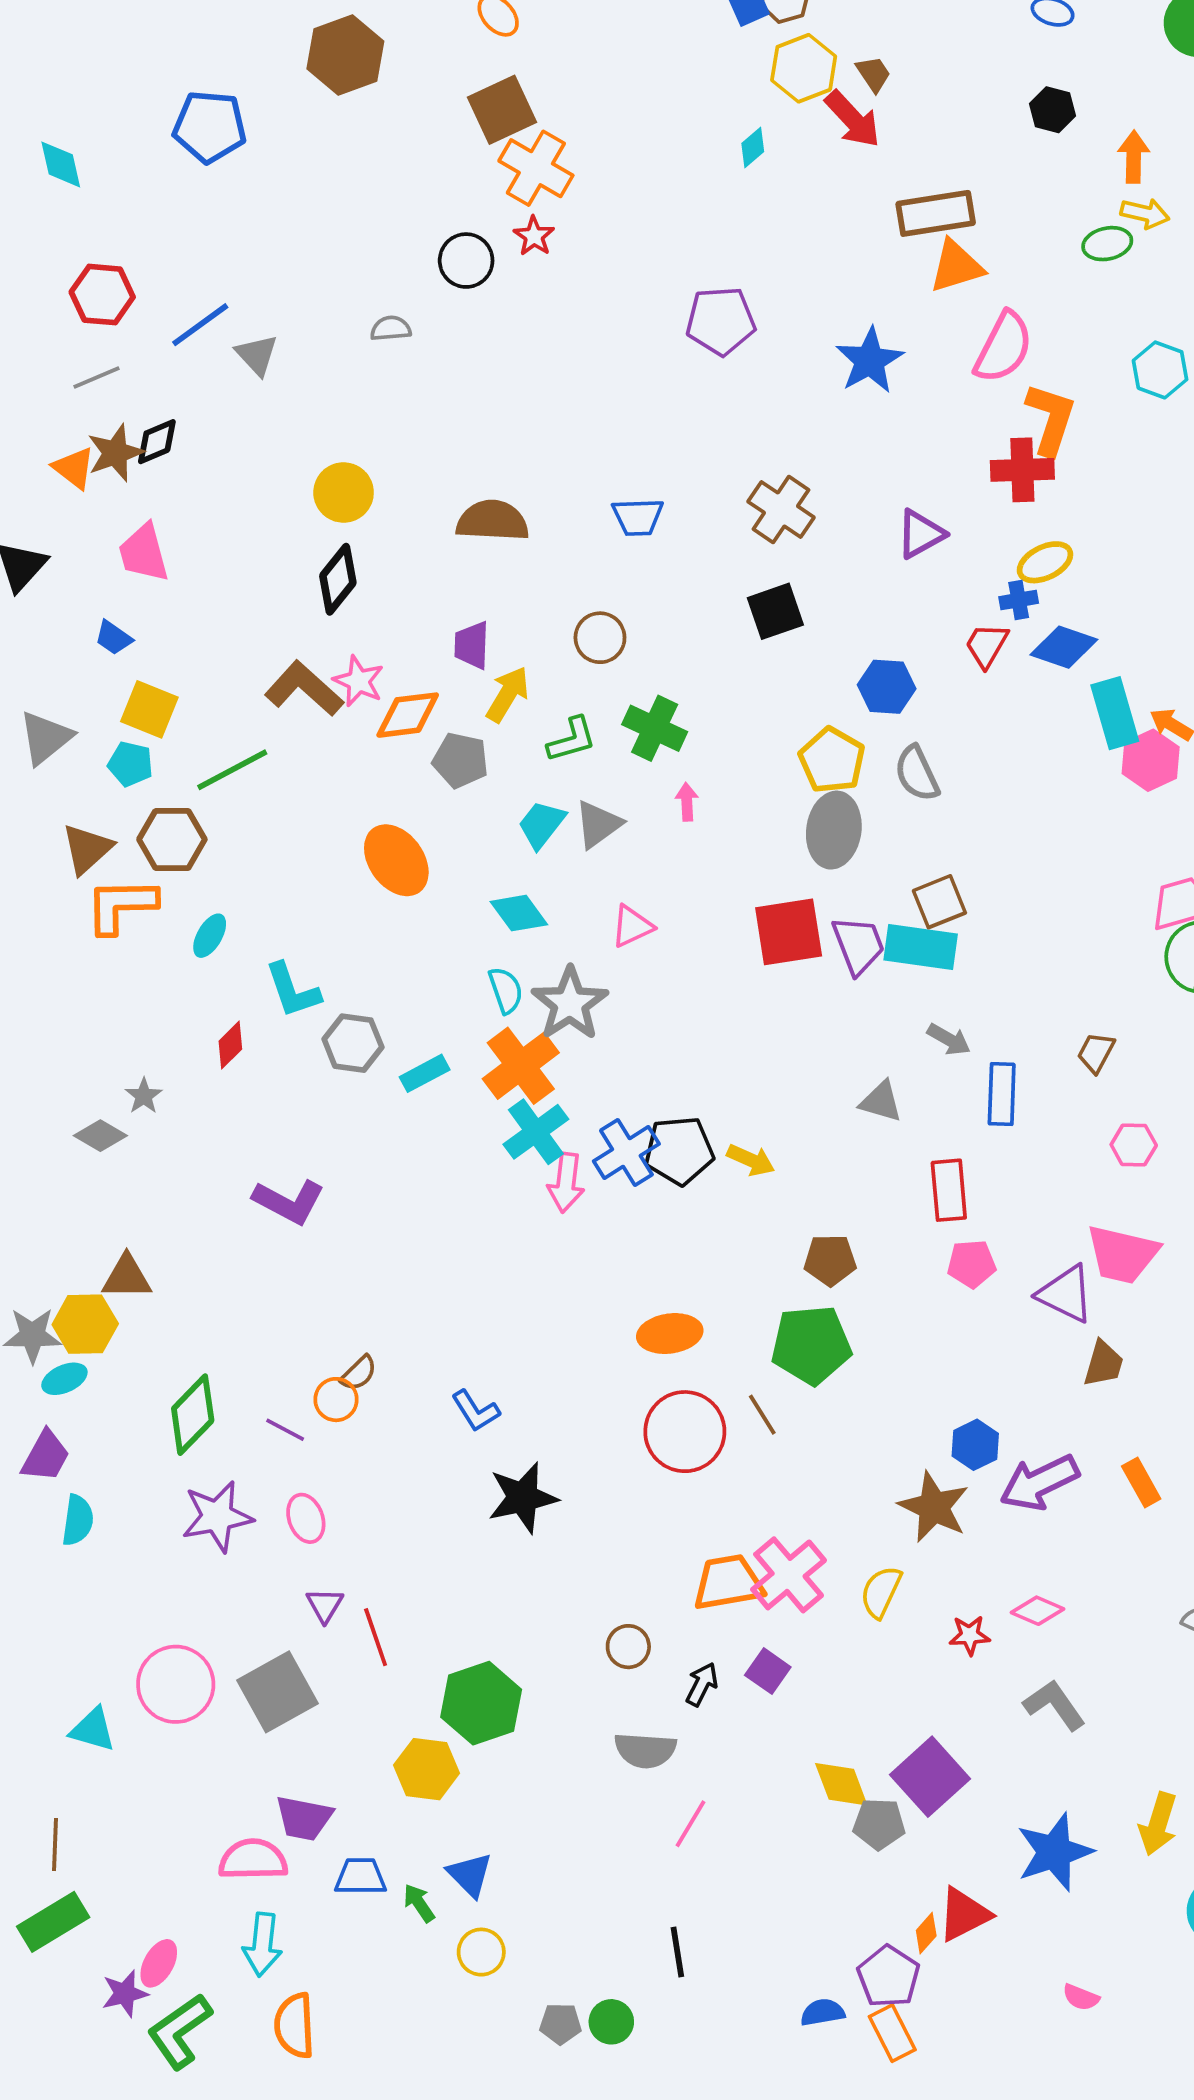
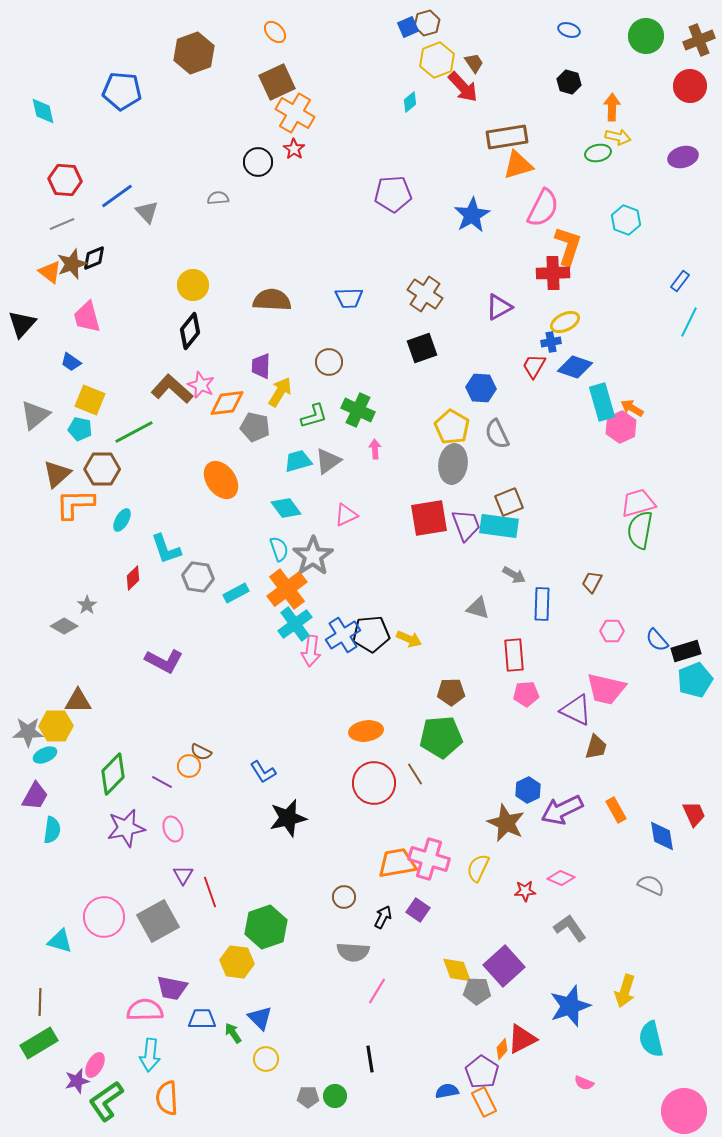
cyan trapezoid: (542, 824) -> (298, 461), turned 36
brown semicircle: (359, 1373) -> (201, 752), turned 70
pink cross: (789, 1575) -> (429, 859), turned -33

